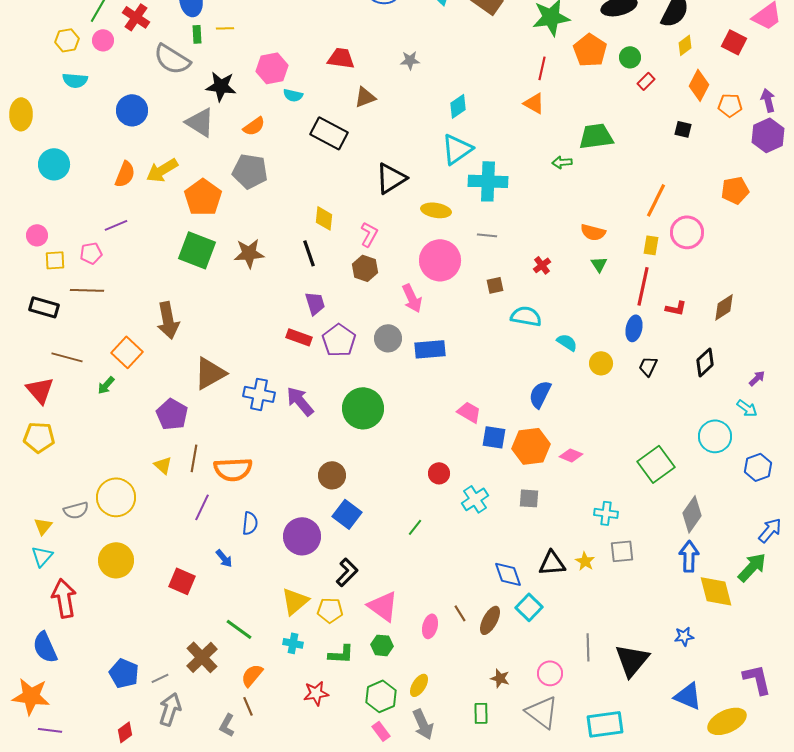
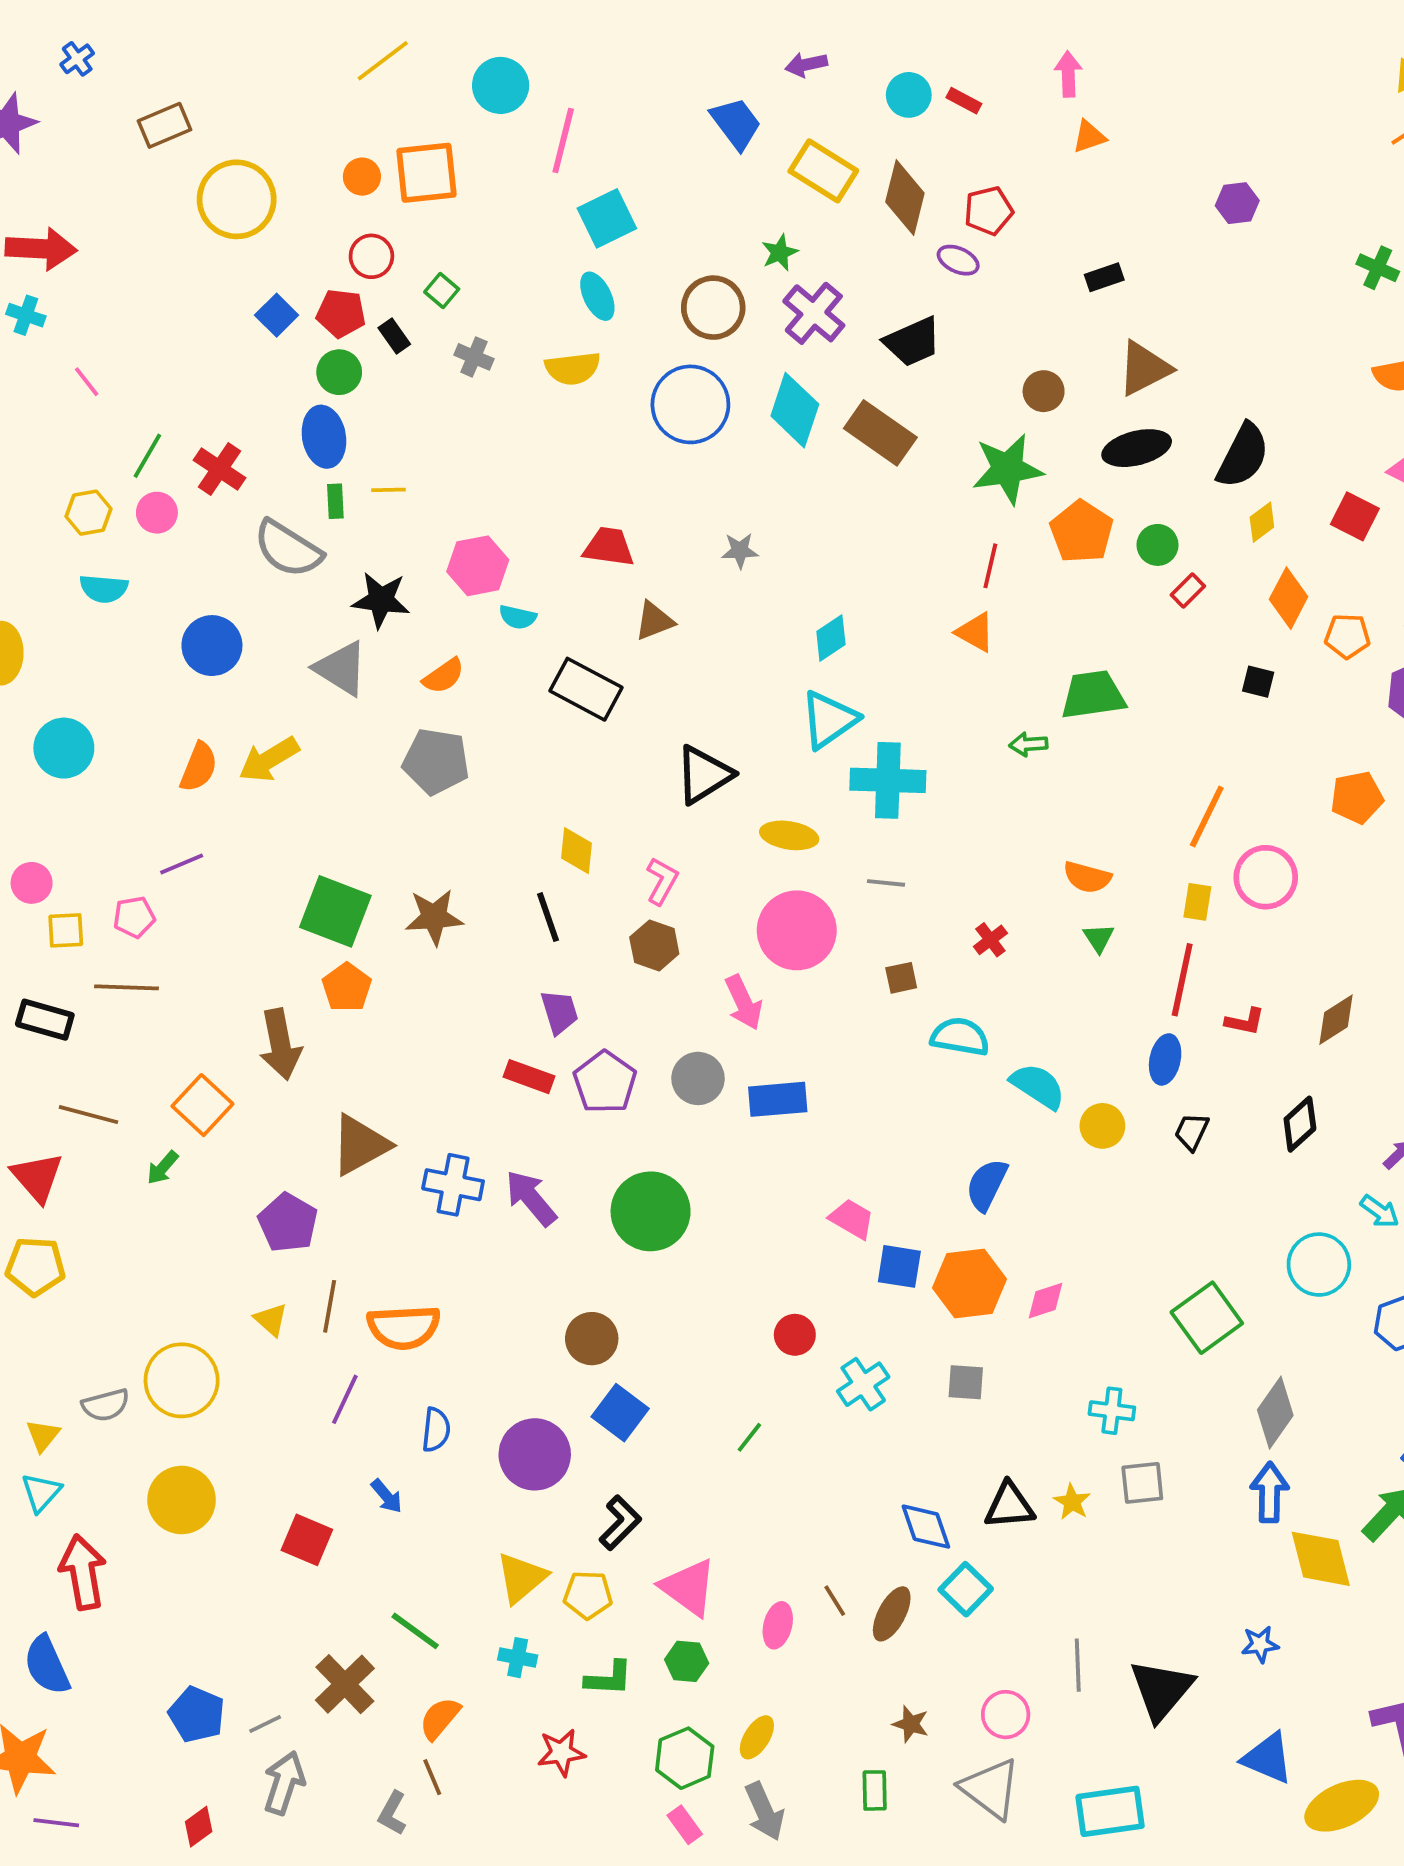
orange pentagon: (203, 197) -> (347, 987), moved, size x0.7
cyan semicircle: (567, 342) -> (1038, 1086), size x1.4
pink diamond: (571, 455) -> (1045, 1301), turned -40

